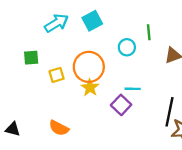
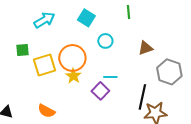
cyan square: (92, 21) -> (86, 18), moved, turned -30
green line: (149, 32) -> (128, 12), moved
yellow square: (57, 75) -> (44, 65), size x1.6

